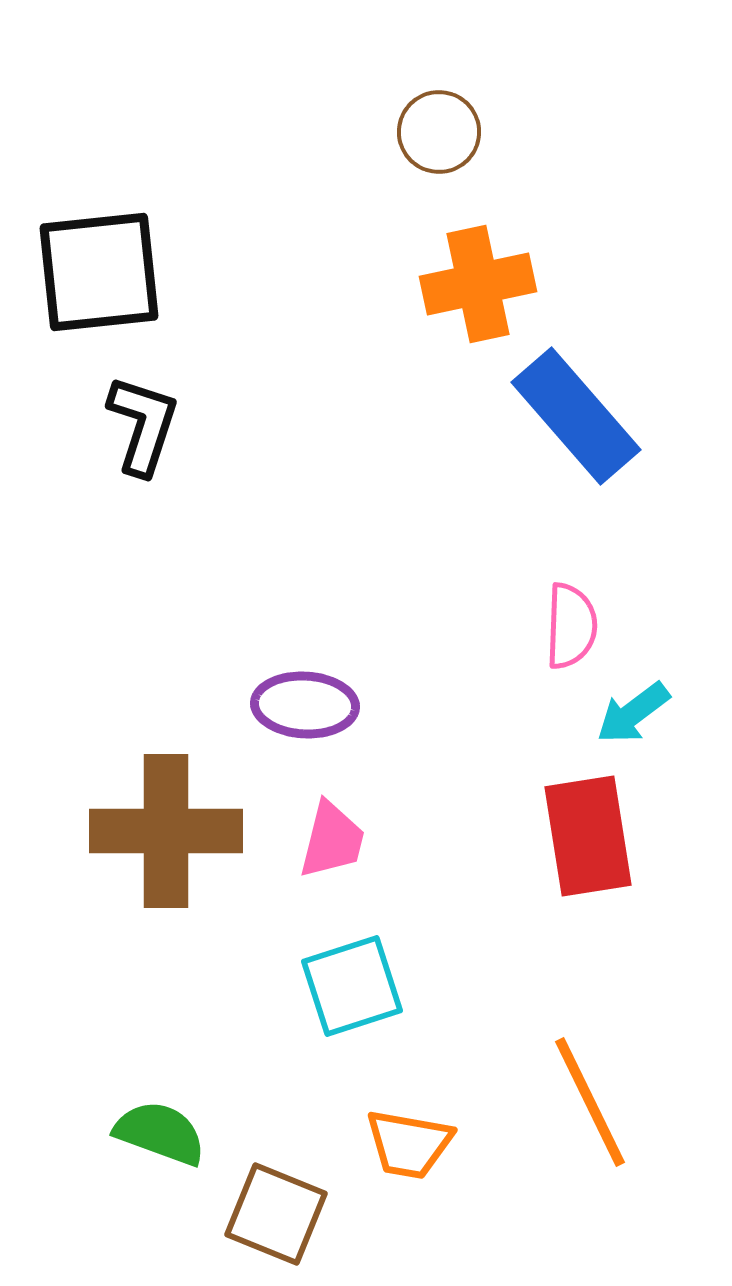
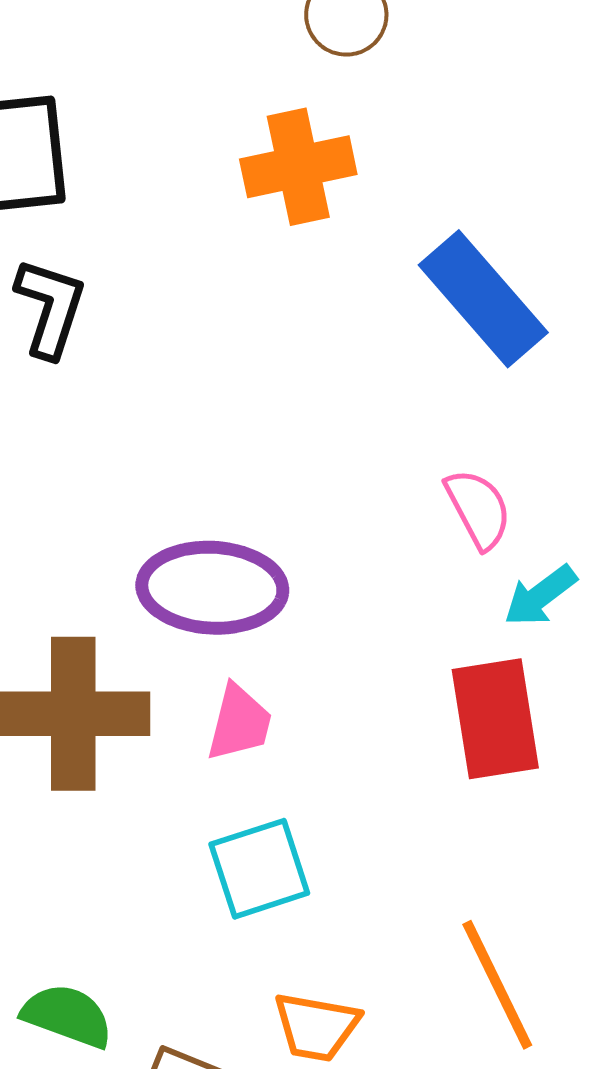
orange cross: (478, 284) -> (298, 167), moved
pink semicircle: (571, 626) -> (478, 509), turned -30
purple ellipse: (305, 705) -> (212, 588), size x1.4

